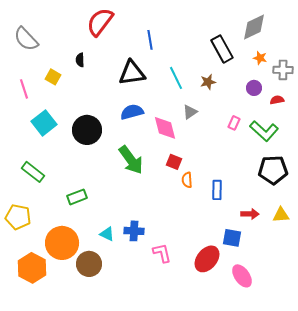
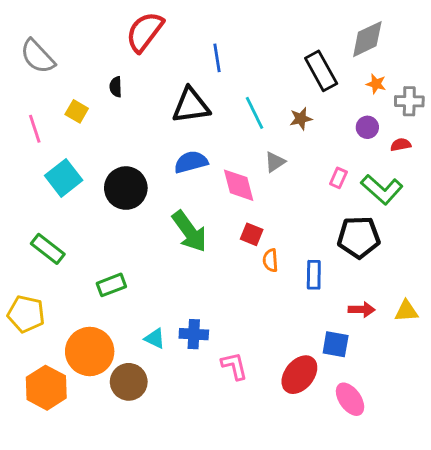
black pentagon: (273, 170) -> (359, 237), moved

